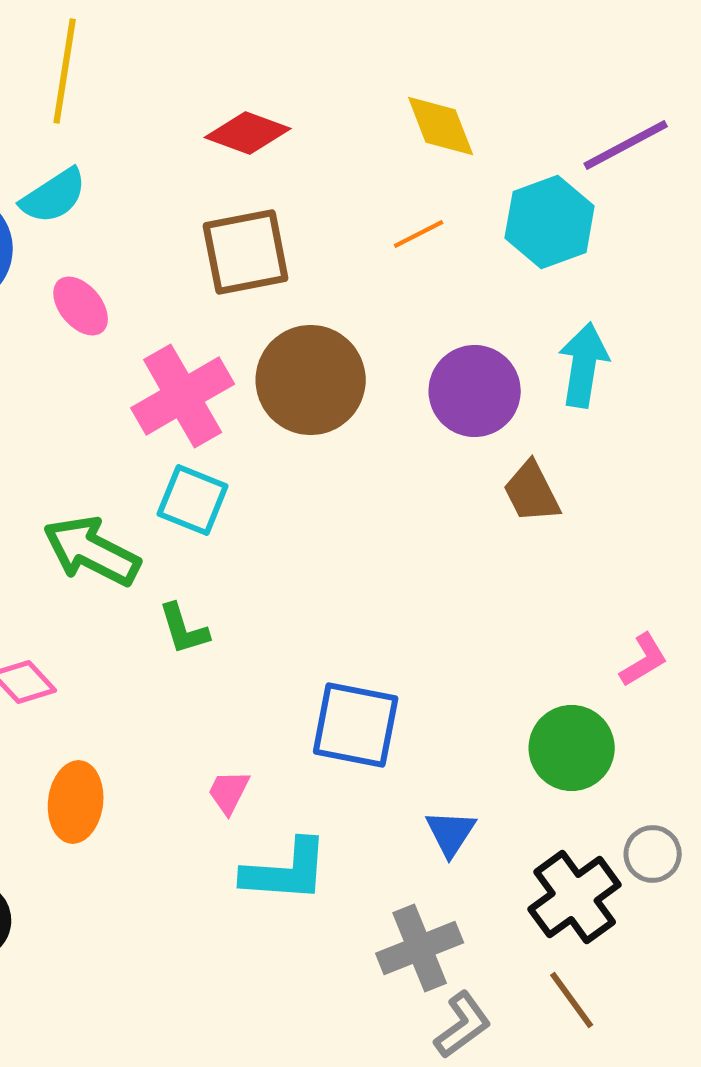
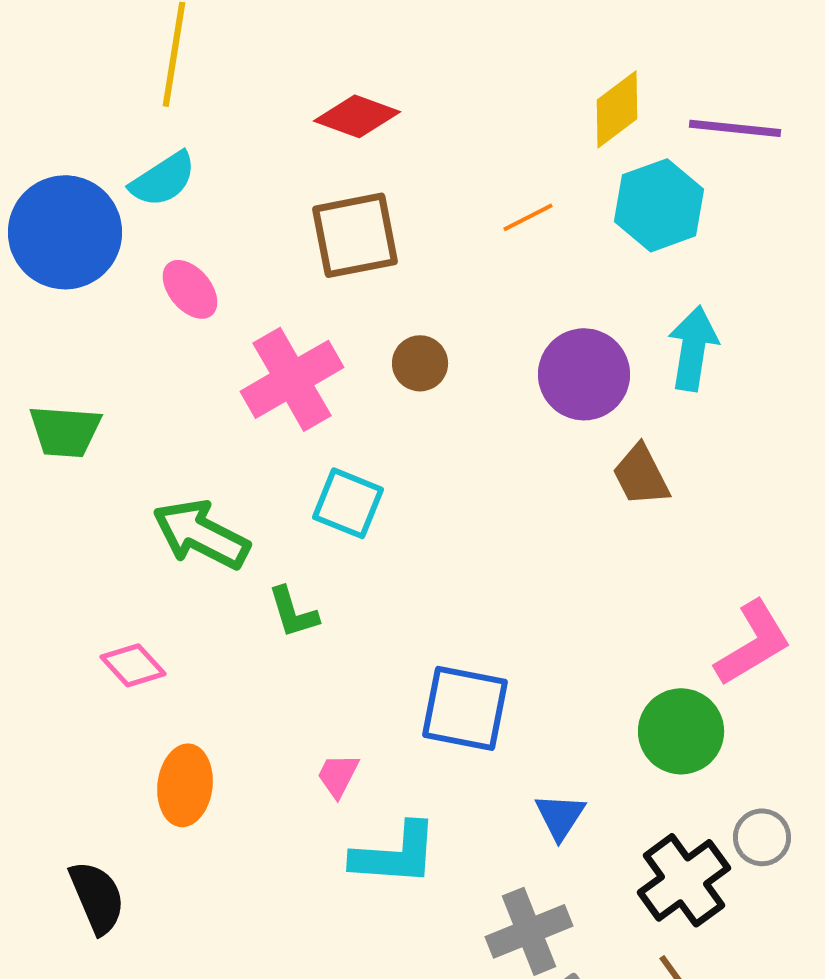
yellow diamond: (441, 126) -> (617, 109), moved, turned 74
purple line: (626, 145) -> (735, 128), turned 34
brown circle: (311, 380) -> (420, 363), size x0.5
cyan square: (193, 500) -> (348, 503), moved
pink L-shape: (644, 660) -> (753, 643), size x1.6

